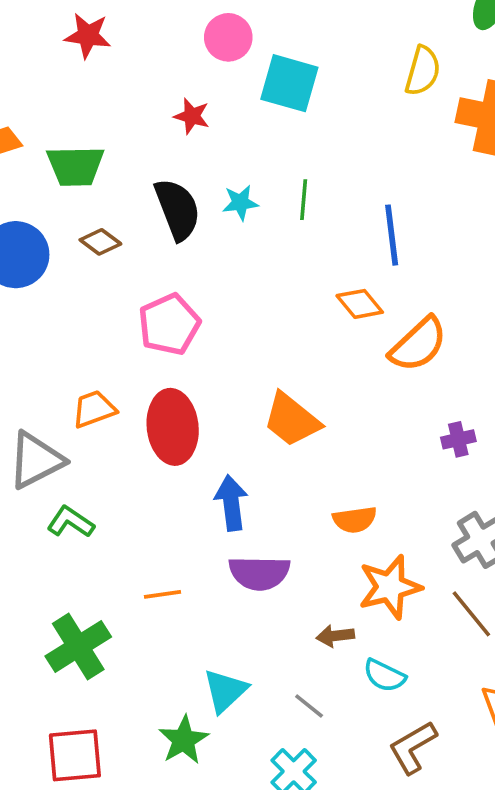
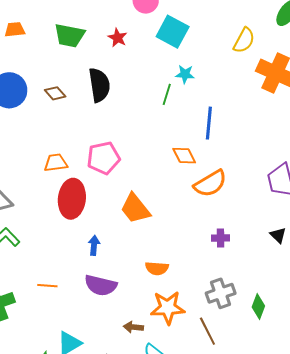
green trapezoid: (76, 166) -> (70, 35), moved
cyan star: (240, 203) -> (185, 74), moved
pink pentagon: (169, 324) -> (103, 158), moved
orange trapezoid: (94, 409) -> (56, 163), moved
blue arrow: (231, 503) -> (94, 245), size x0.7

